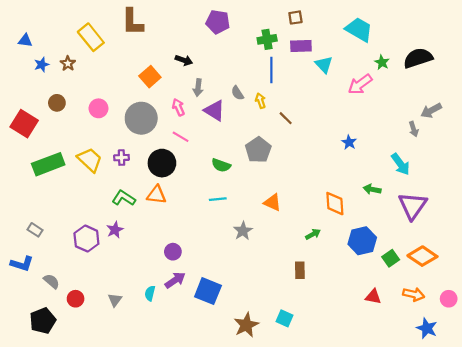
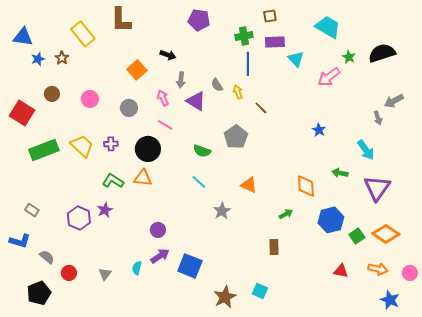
blue triangle: (25, 40) -> (23, 37), size x1.5
gray circle: (141, 118) -> (129, 108), size x0.6
cyan line: (218, 199) -> (199, 182), turned 49

